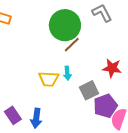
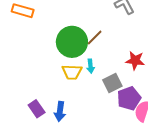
green circle: (65, 25) -> (72, 42), moved

